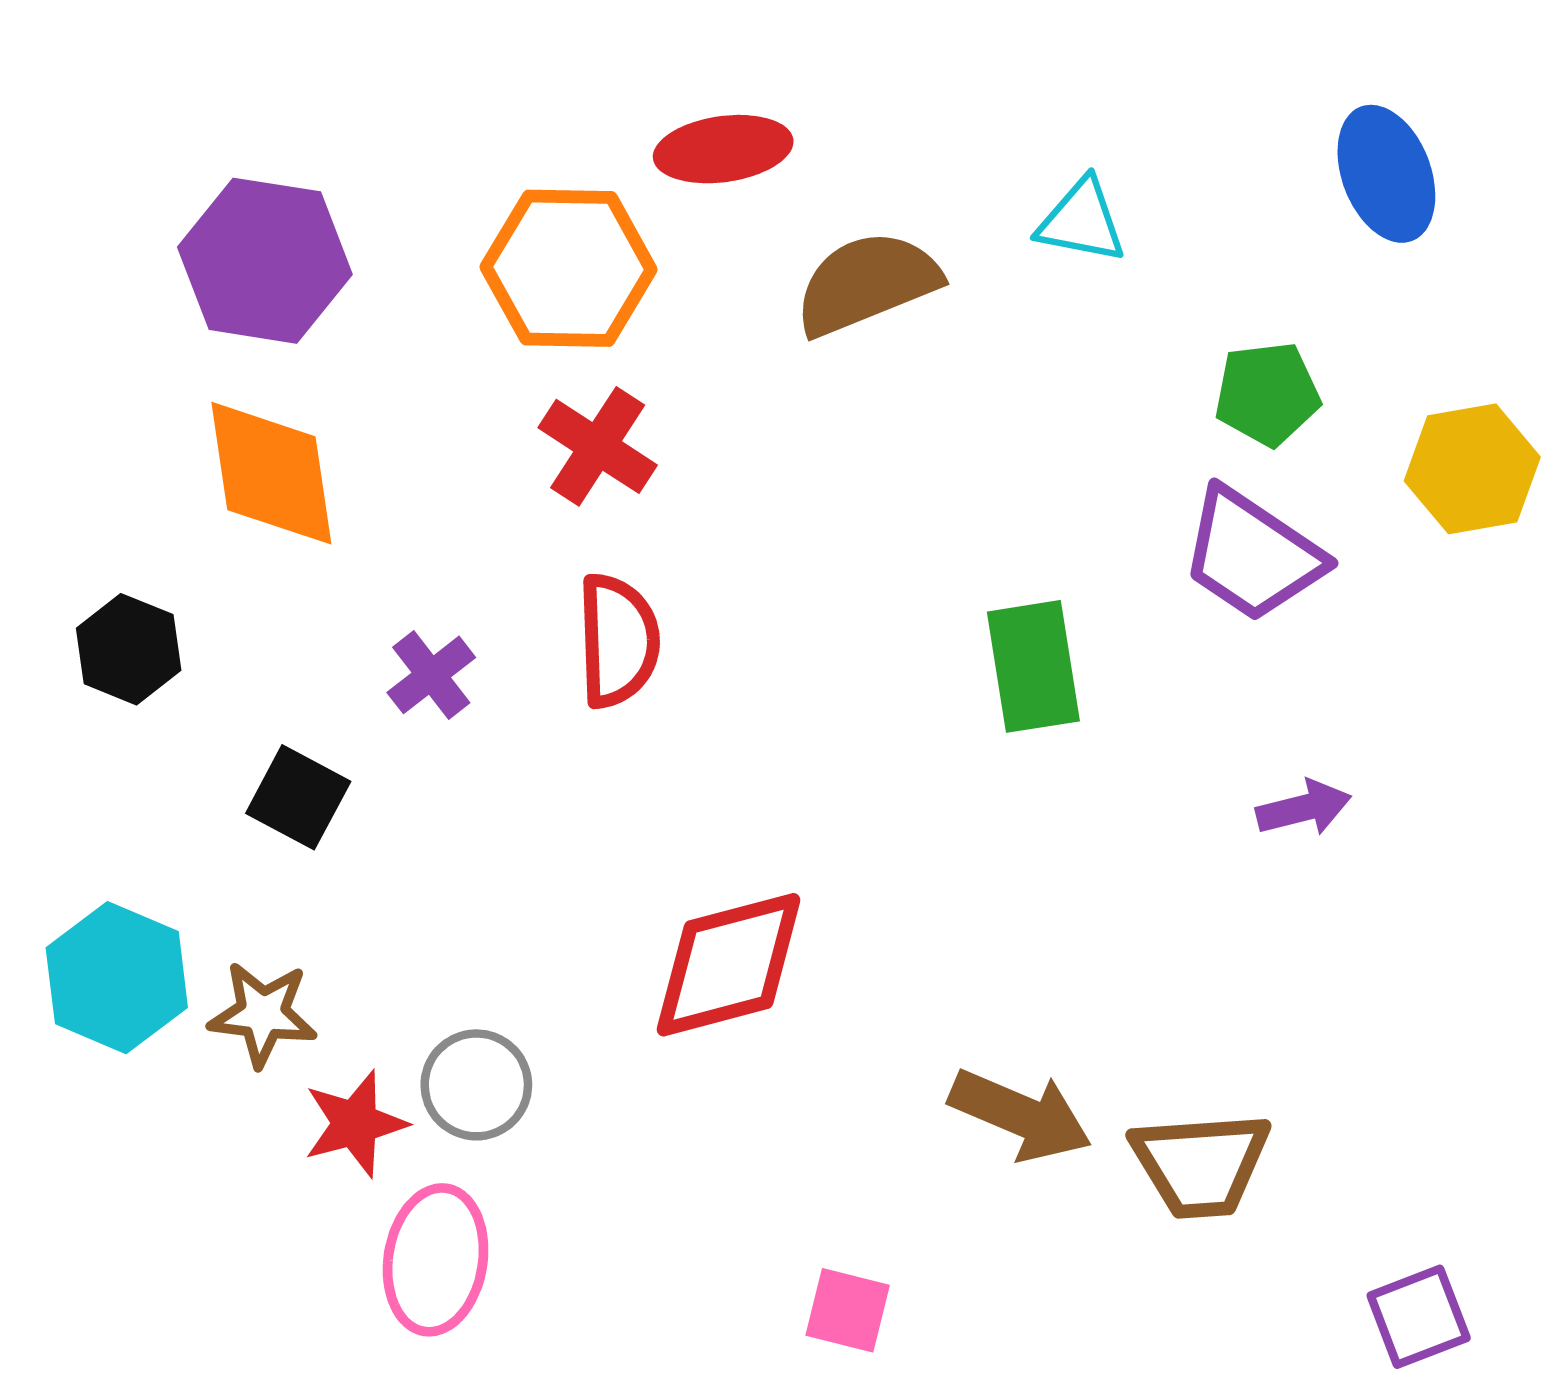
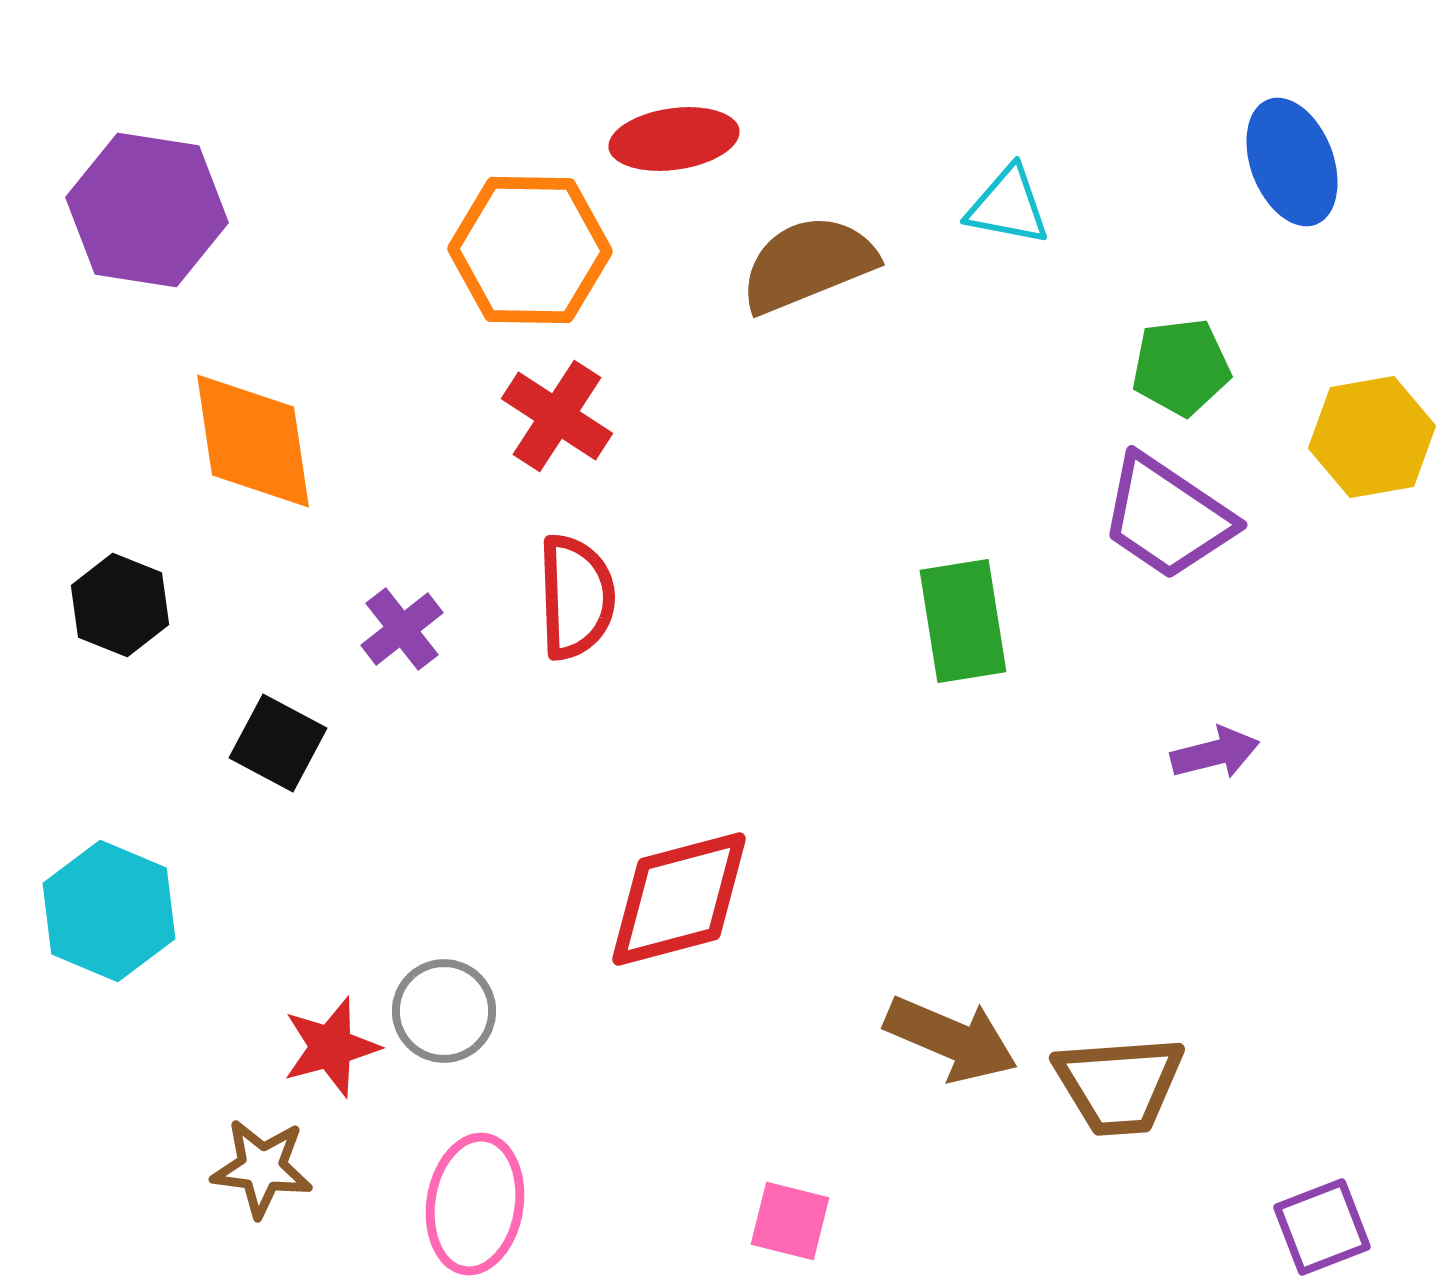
purple hexagon: (265, 261) -> (147, 210), moved
brown star: (263, 1014) -> (262, 1168), moved
pink ellipse: (436, 1260) -> (475, 1204), moved

